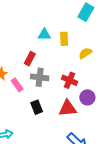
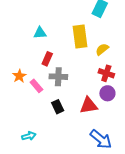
cyan triangle: (44, 35) -> (40, 33), moved
yellow rectangle: (64, 39) -> (80, 36), size x1.6
red cross: (69, 80) -> (106, 73), moved

